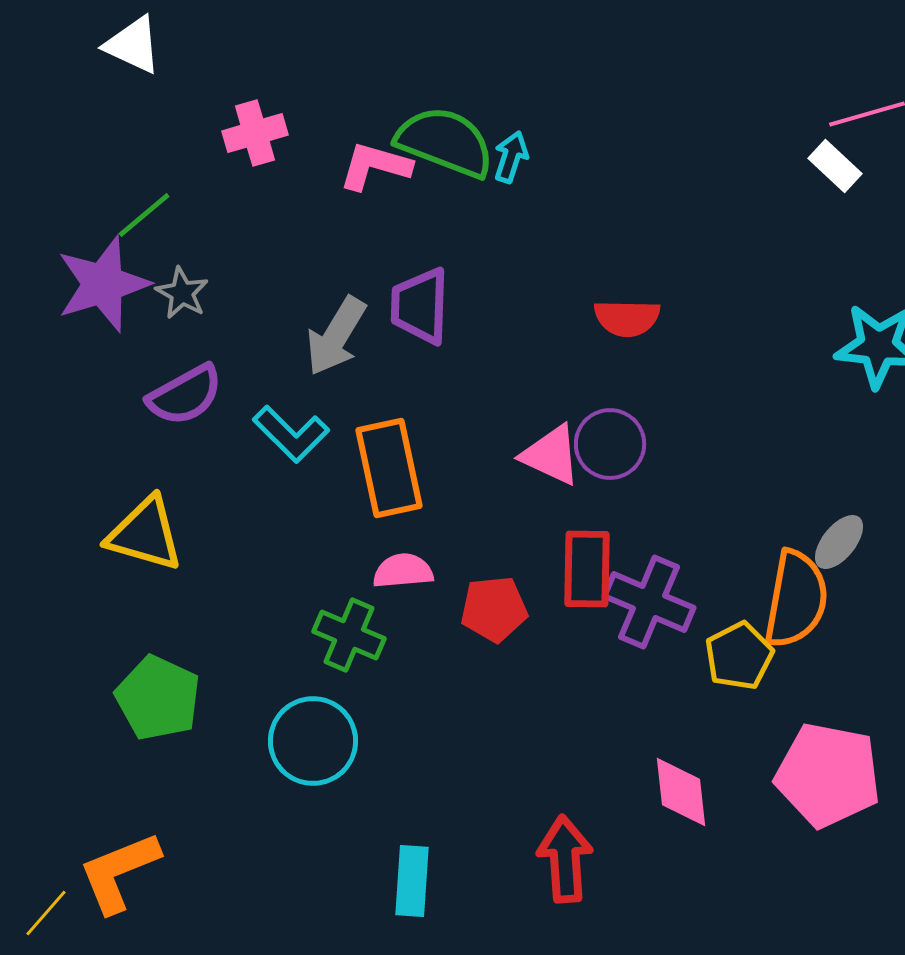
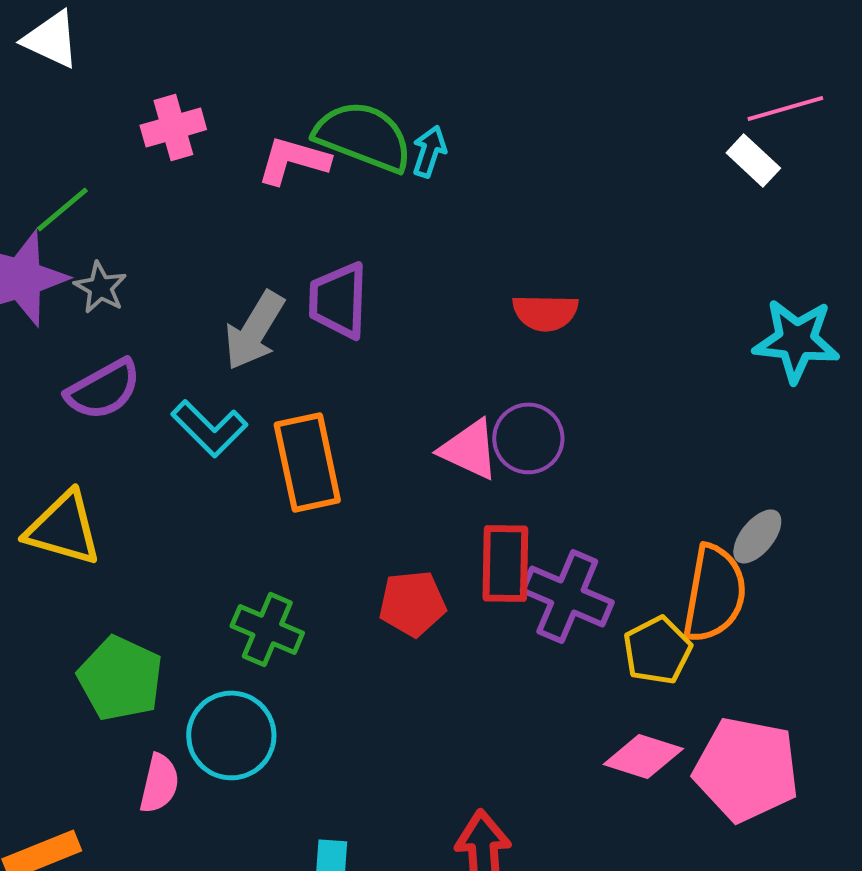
pink semicircle: (403, 571) -> (159, 783), moved, turned 108
green pentagon: (158, 698) -> (120, 678), moved
pink diamond: (681, 792) -> (643, 756), moved, turned -66

